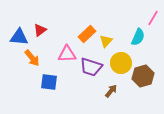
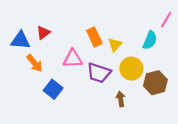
orange rectangle: (87, 34) -> (94, 37), turned -72
blue square: (49, 82) -> (53, 89), turned 30
brown arrow: (111, 91) -> (121, 99), turned -48

